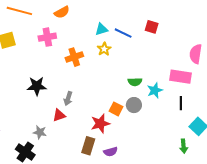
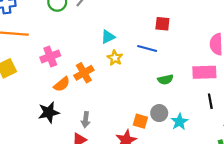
orange semicircle: (62, 12) -> (62, 84), moved
blue line: (123, 33) -> (147, 48), moved
green semicircle: (135, 82) -> (165, 79), moved
cyan star: (155, 90) -> (179, 122), moved

